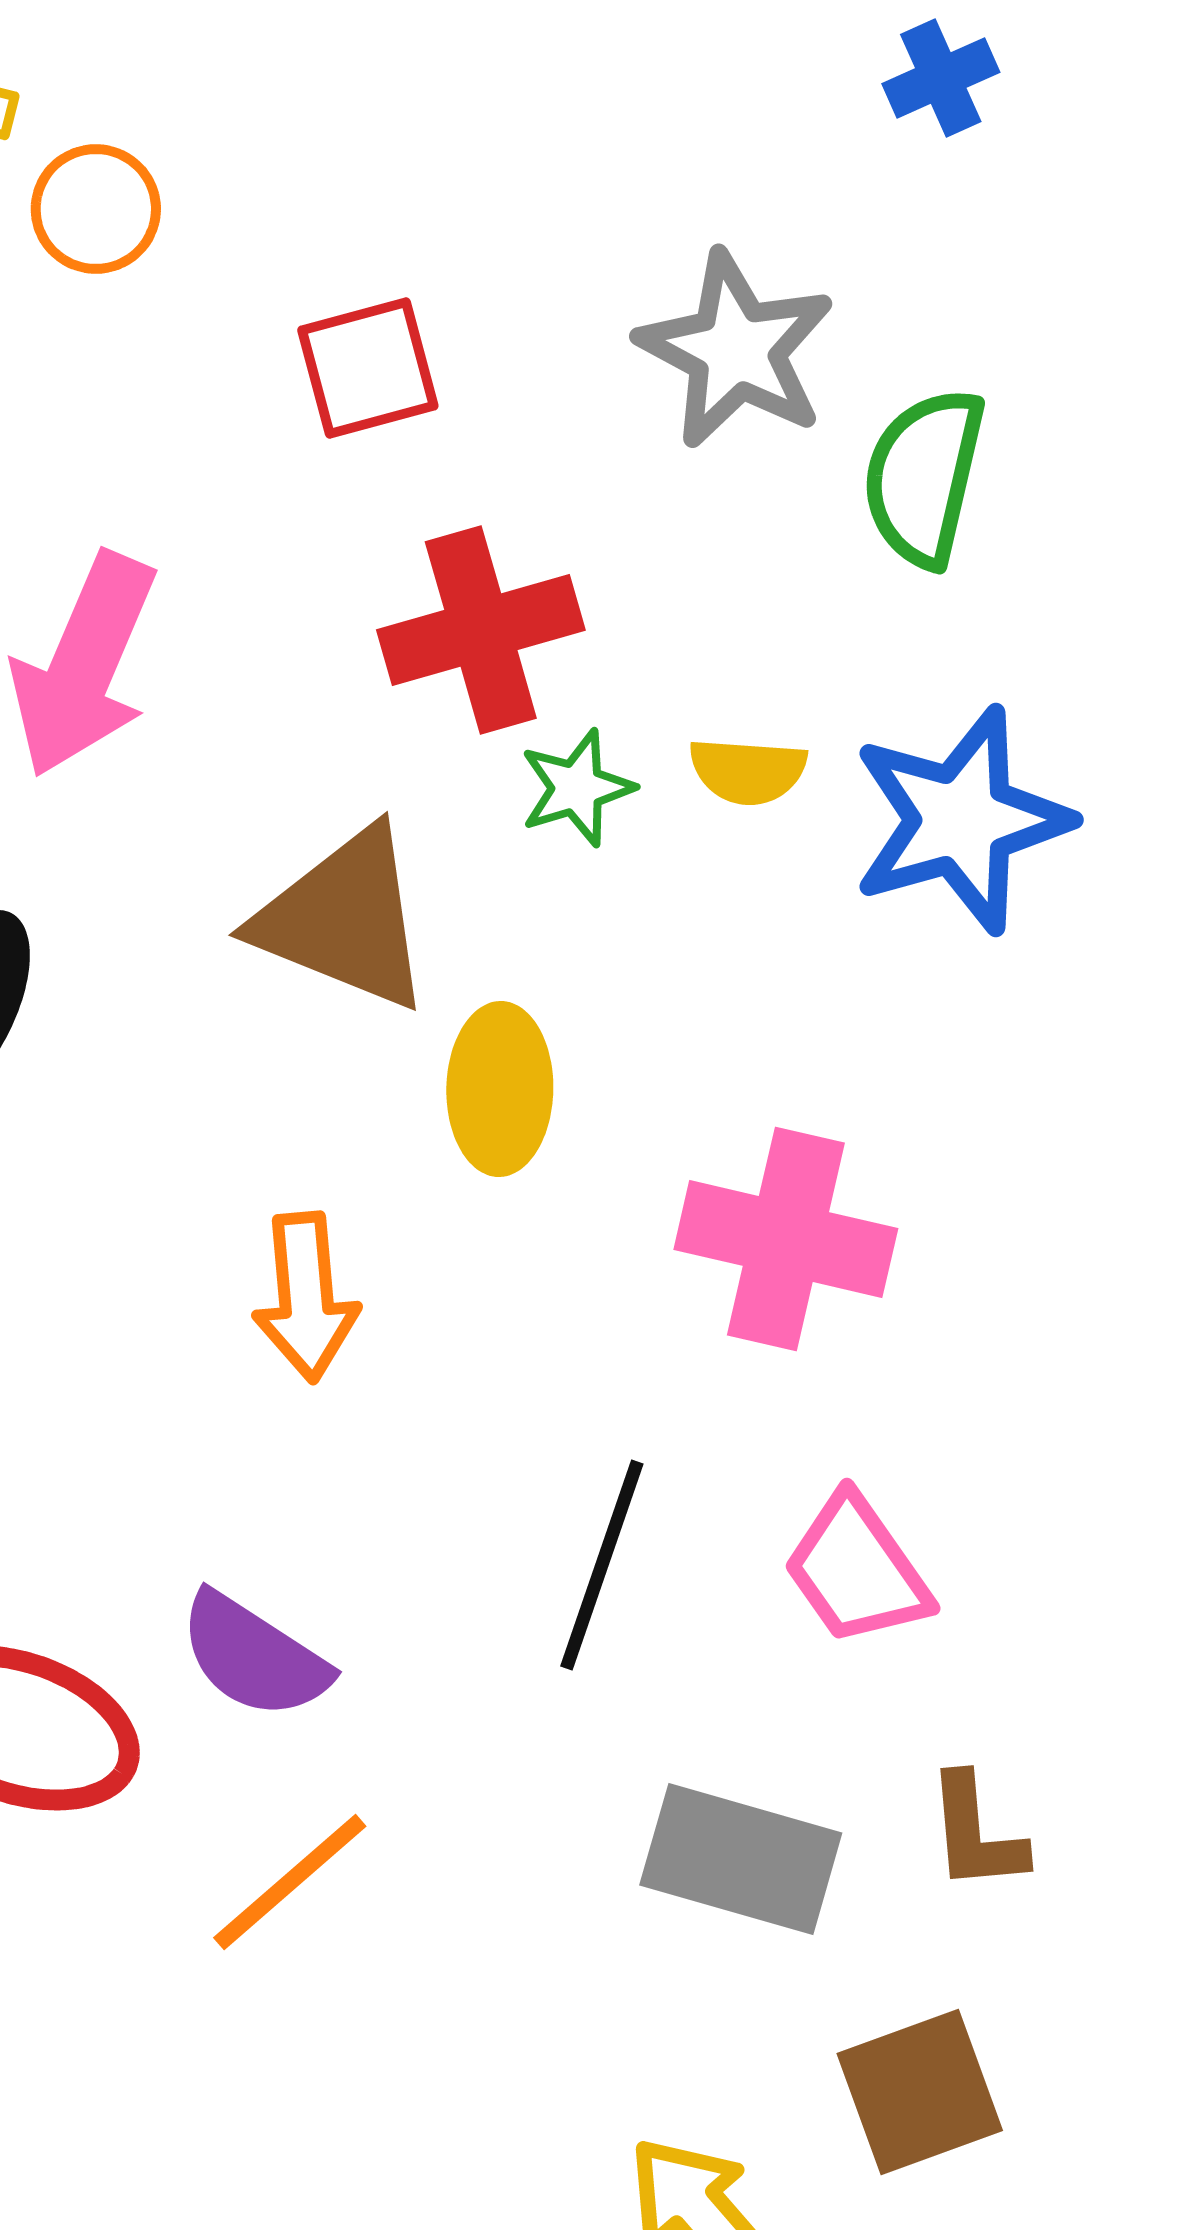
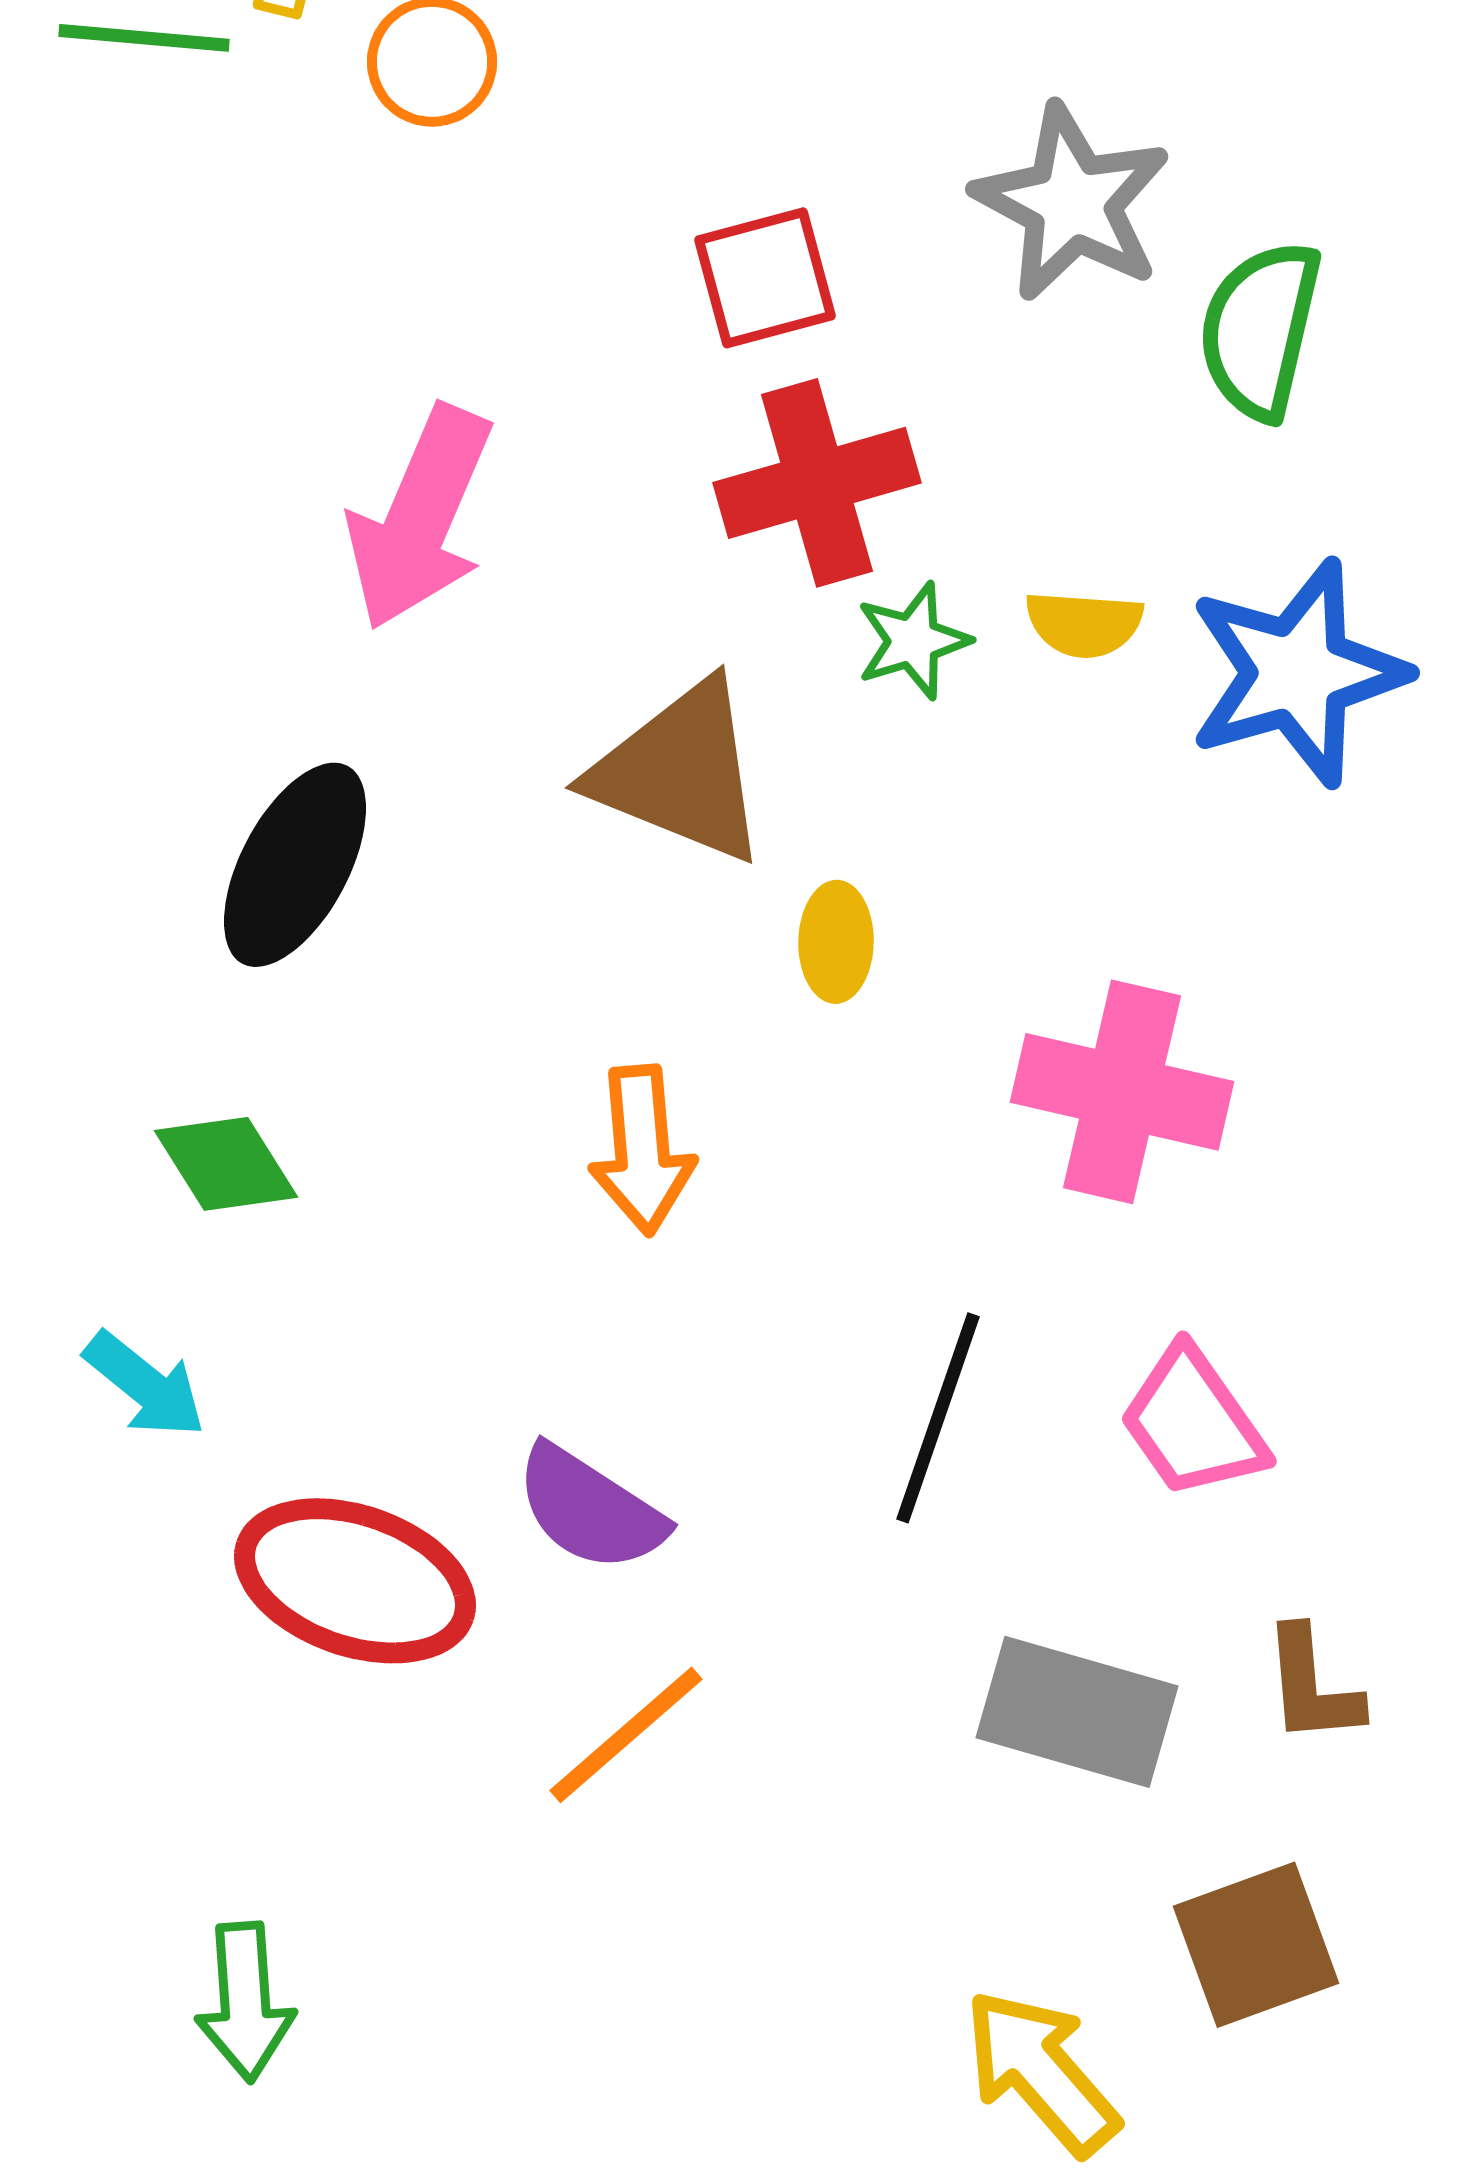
red square: (368, 368) -> (765, 278), moved
yellow ellipse: (500, 1089) -> (836, 942), size x0.7

